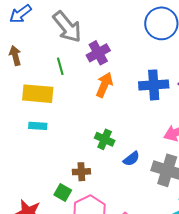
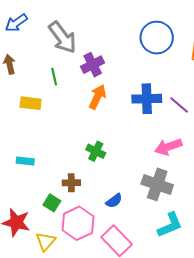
yellow rectangle: (38, 94) -> (31, 103), size x0.7
cyan rectangle: (38, 126) -> (25, 161), moved
blue semicircle: (131, 159) -> (114, 201), moved

